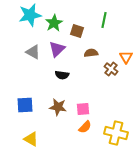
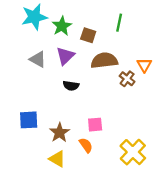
brown semicircle: (91, 53) -> (104, 60), size x1.6
brown star: (58, 107) -> (60, 133), moved, turned 30
orange semicircle: (85, 127) -> (86, 145), moved, turned -80
yellow cross: (116, 133) -> (133, 152), turned 30
yellow triangle: (31, 139) -> (57, 159), moved

